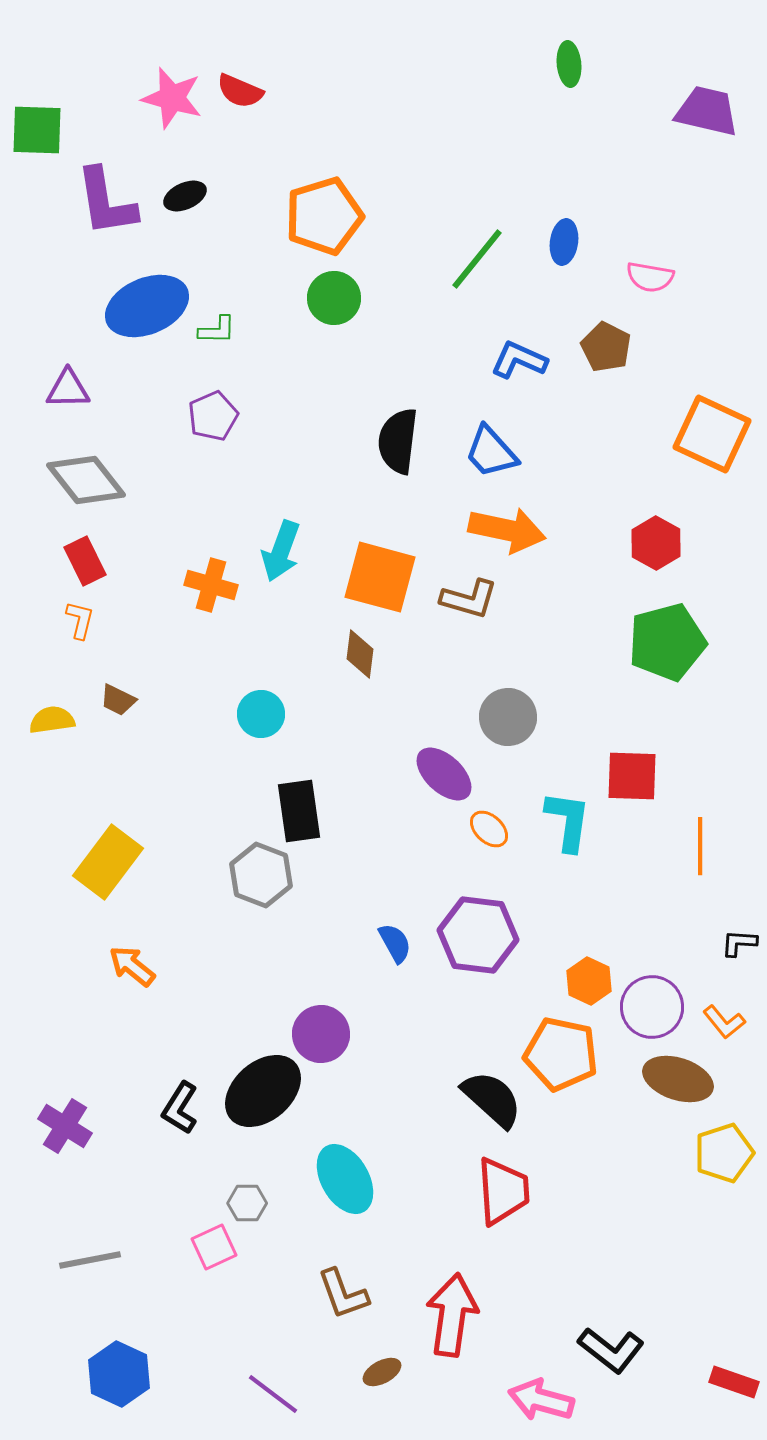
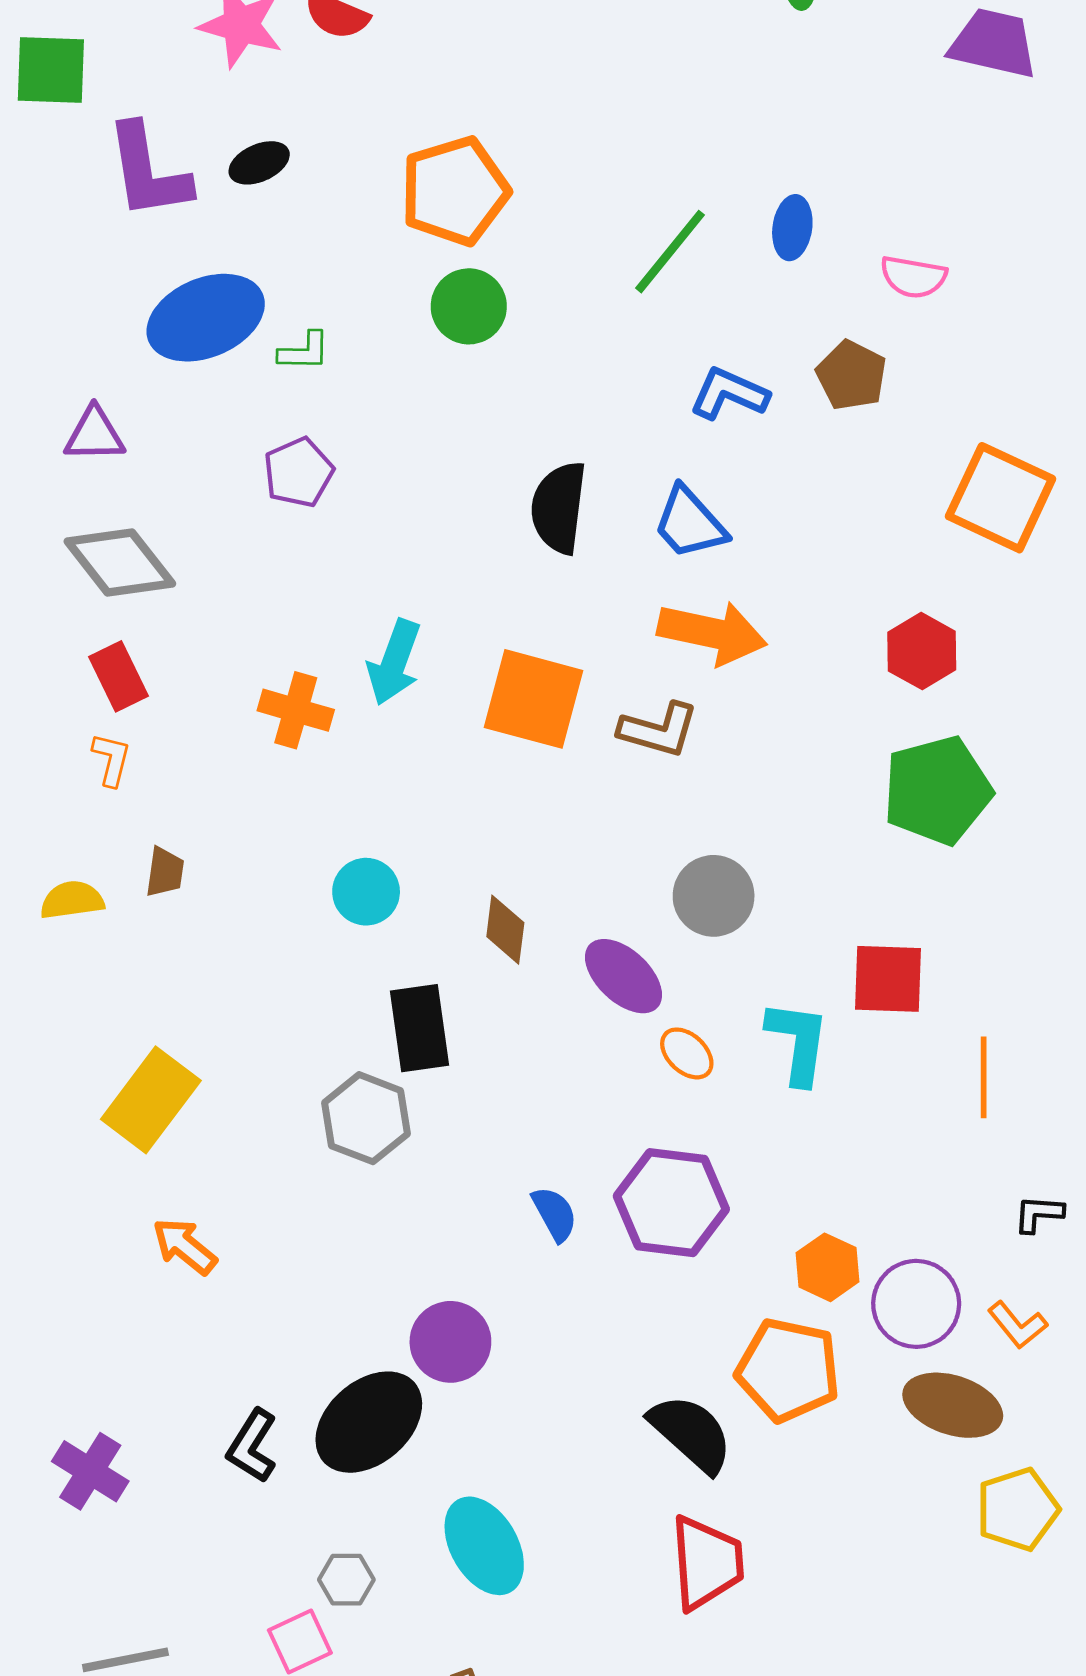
brown diamond: (360, 654) -> (505, 930), moved
brown trapezoid: (118, 700) -> (165, 872), turned -108

